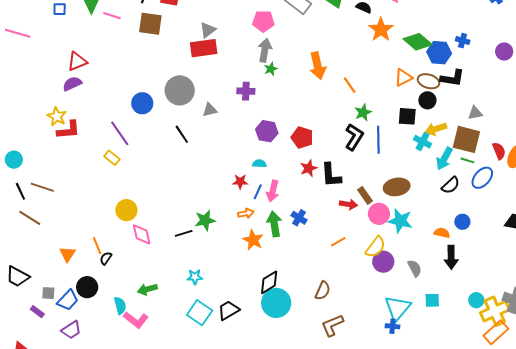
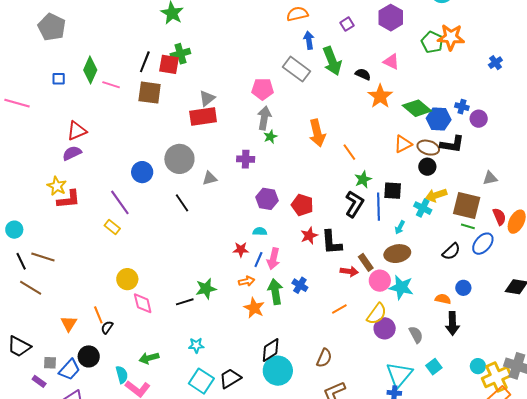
purple circle: (504, 52) -> (479, 119), moved
gray triangle: (475, 113) -> (490, 178), moved
black square: (407, 116) -> (393, 191), moved
cyan arrow: (444, 159) -> (400, 227), moved, size x0.6
cyan square: (432, 300) -> (434, 367), turned -35

